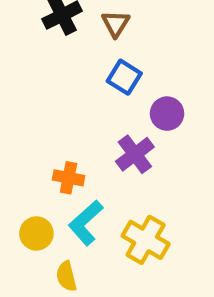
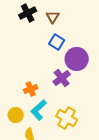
purple circle: (167, 114) -> (77, 59), size x1.5
orange cross: (69, 178) -> (31, 89), turned -32

